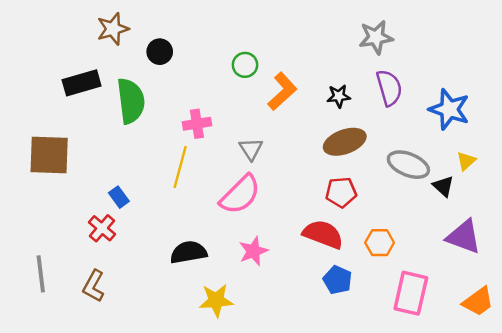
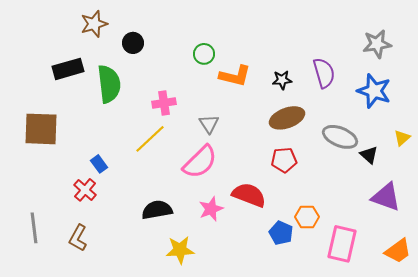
gray star: (376, 37) -> (377, 44), moved
orange L-shape: (282, 91) -> (235, 76), turned 56
yellow triangle: (466, 161) -> (402, 138), moved
yellow line: (180, 167) -> (150, 139), turned 32
red semicircle: (323, 234) -> (249, 195), moved
orange hexagon: (380, 243) -> (307, 217), moved

